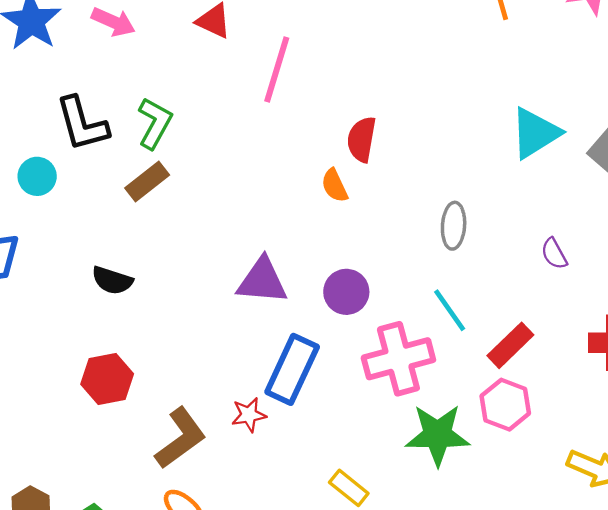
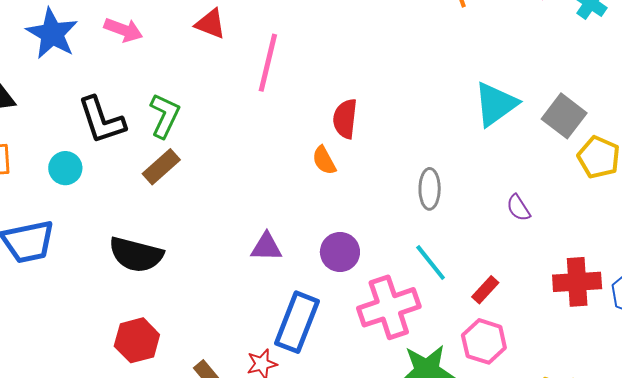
black semicircle: (112, 280) -> (136, 255), size x1.5
purple triangle: (262, 281) -> (266, 247), size x0.7
red rectangle: (510, 345) -> (485, 290), size x0.7

